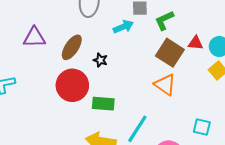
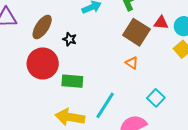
orange triangle: (165, 85) -> (132, 63), size x0.6
cyan square: (202, 127) -> (156, 98), moved, turned 30

